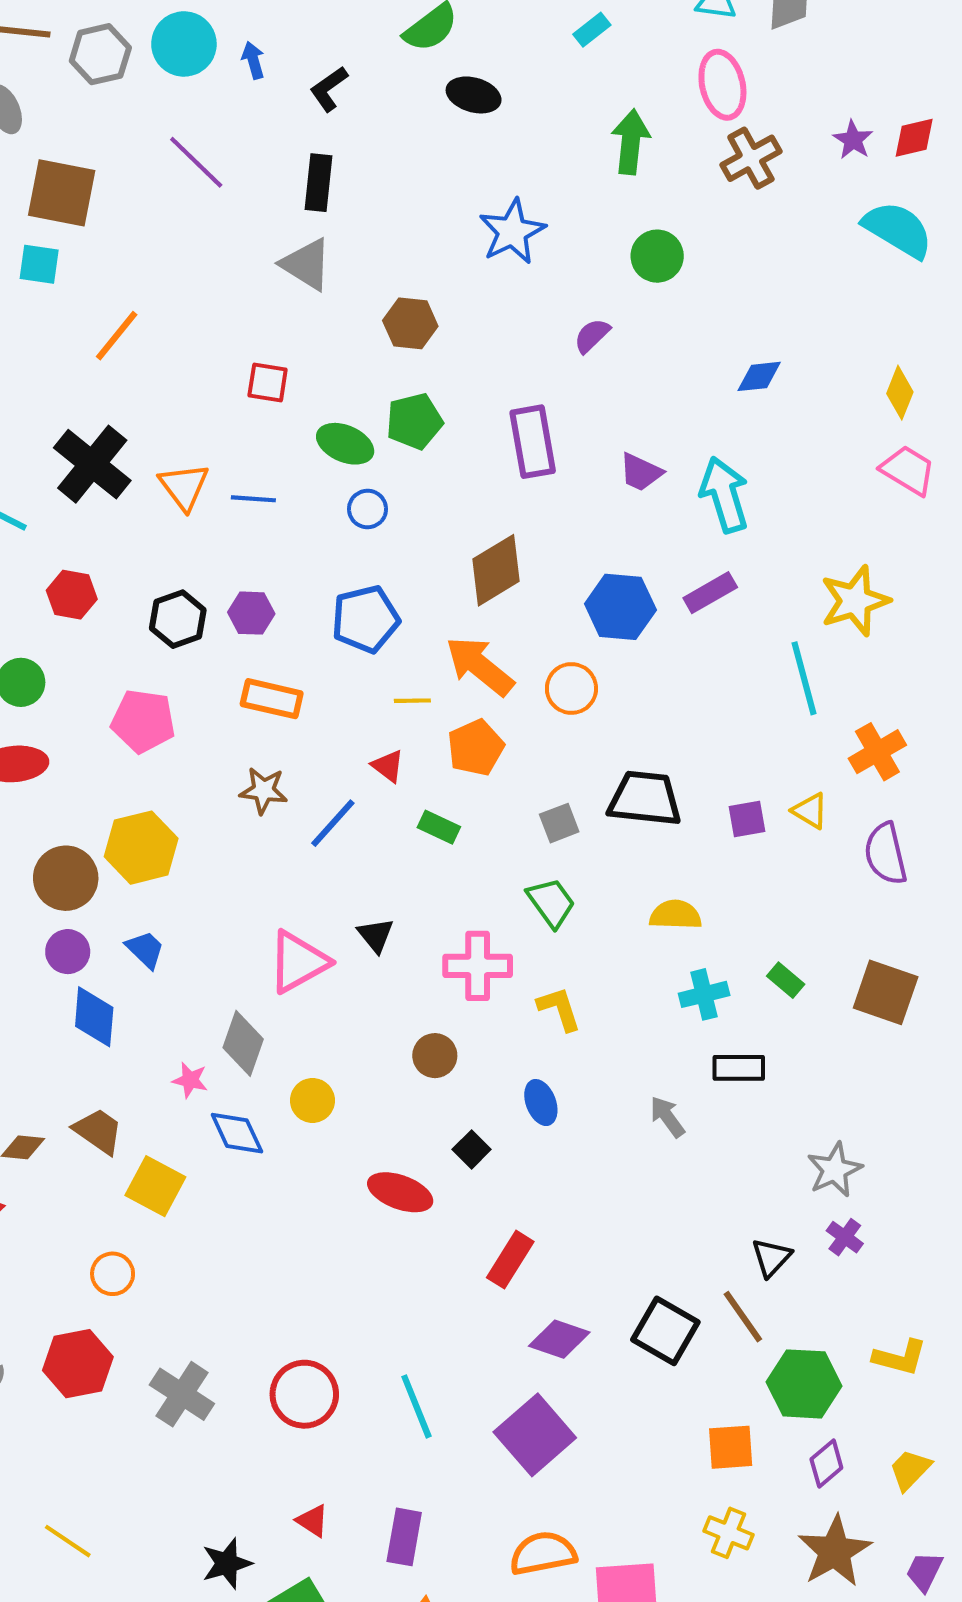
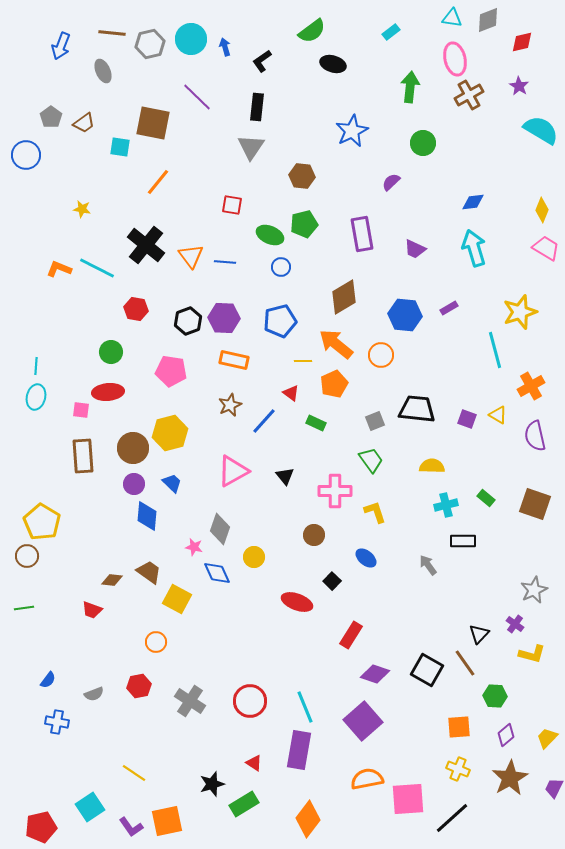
red diamond: (914, 138) -> (522, 42), moved
brown square: (62, 193) -> (153, 123), moved
gray triangle: (306, 264) -> (251, 147), turned 32
cyan arrow: (724, 495) -> (474, 248), moved
purple rectangle: (710, 593) -> (449, 308), size x0.7
purple hexagon: (251, 613) -> (224, 318), size x1.4
brown star: (263, 790) -> (230, 405), turned -30
purple square: (747, 819) -> (467, 419), turned 30
pink triangle: (298, 962) -> (233, 471), moved
blue ellipse: (541, 1103) -> (366, 558), turned -30
gray star: (835, 1170) -> (534, 590), moved
yellow L-shape: (900, 1357) -> (532, 654), moved
red hexagon: (78, 1364) -> (139, 686), size x0.7
green hexagon: (804, 1384) -> (495, 696), size x0.7
purple rectangle: (404, 1537) -> (299, 750), moved, size x1.4

